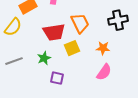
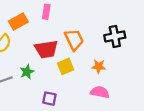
green star: (44, 58) -> (27, 72), moved
pink semicircle: (104, 72) -> (100, 92), turned -114

